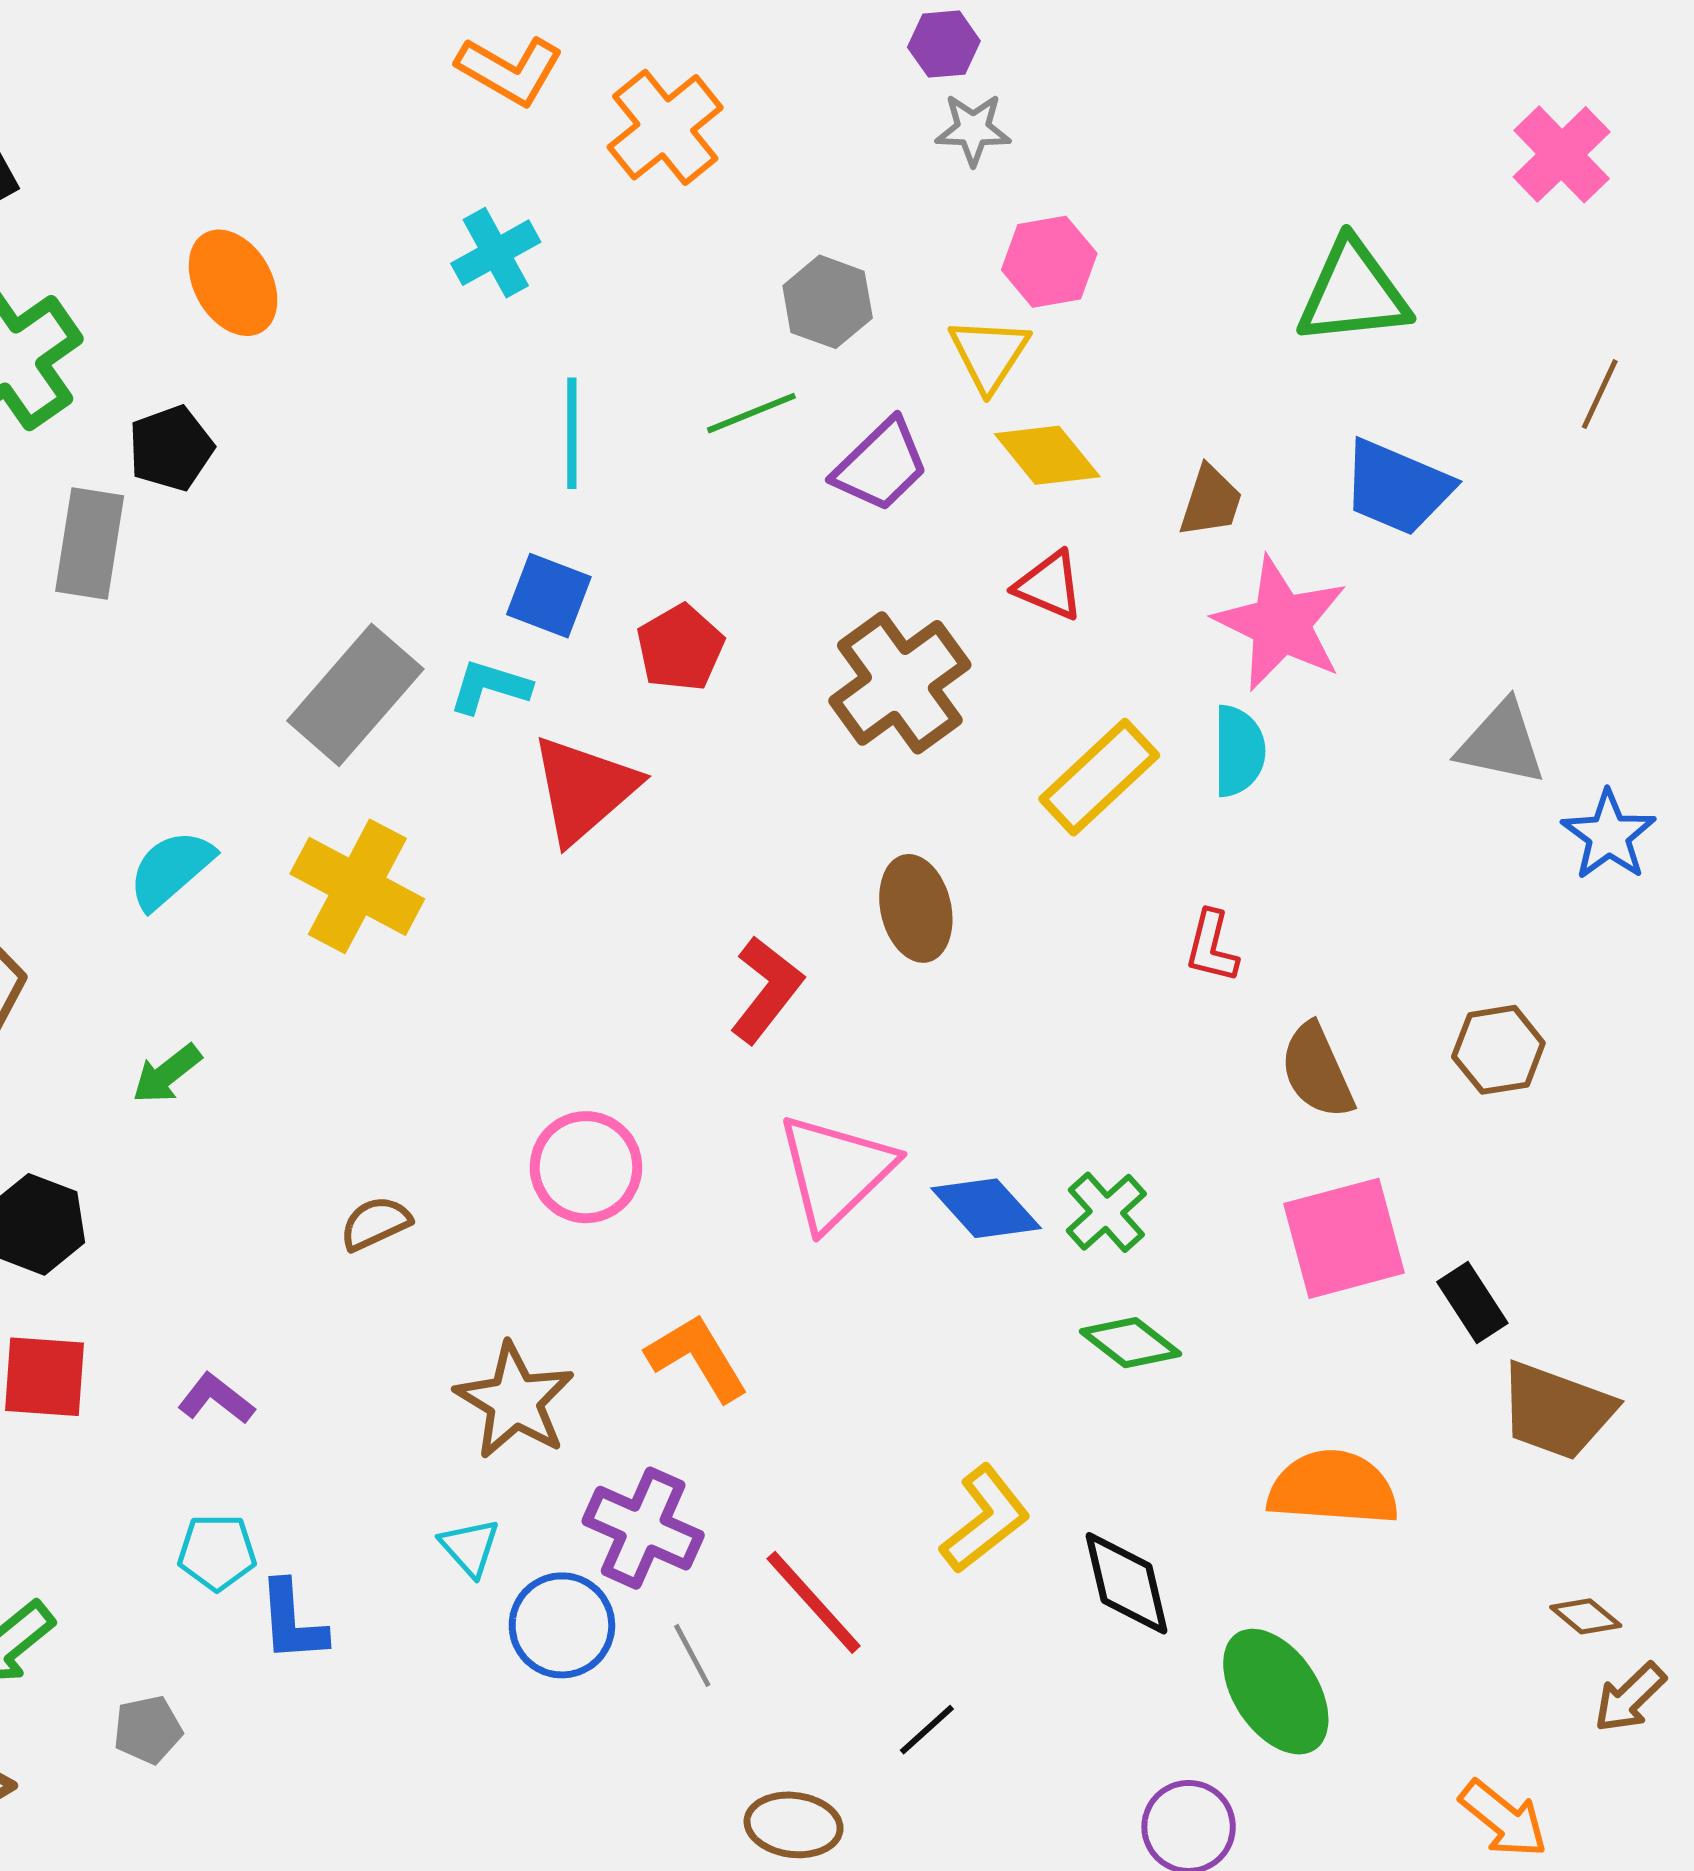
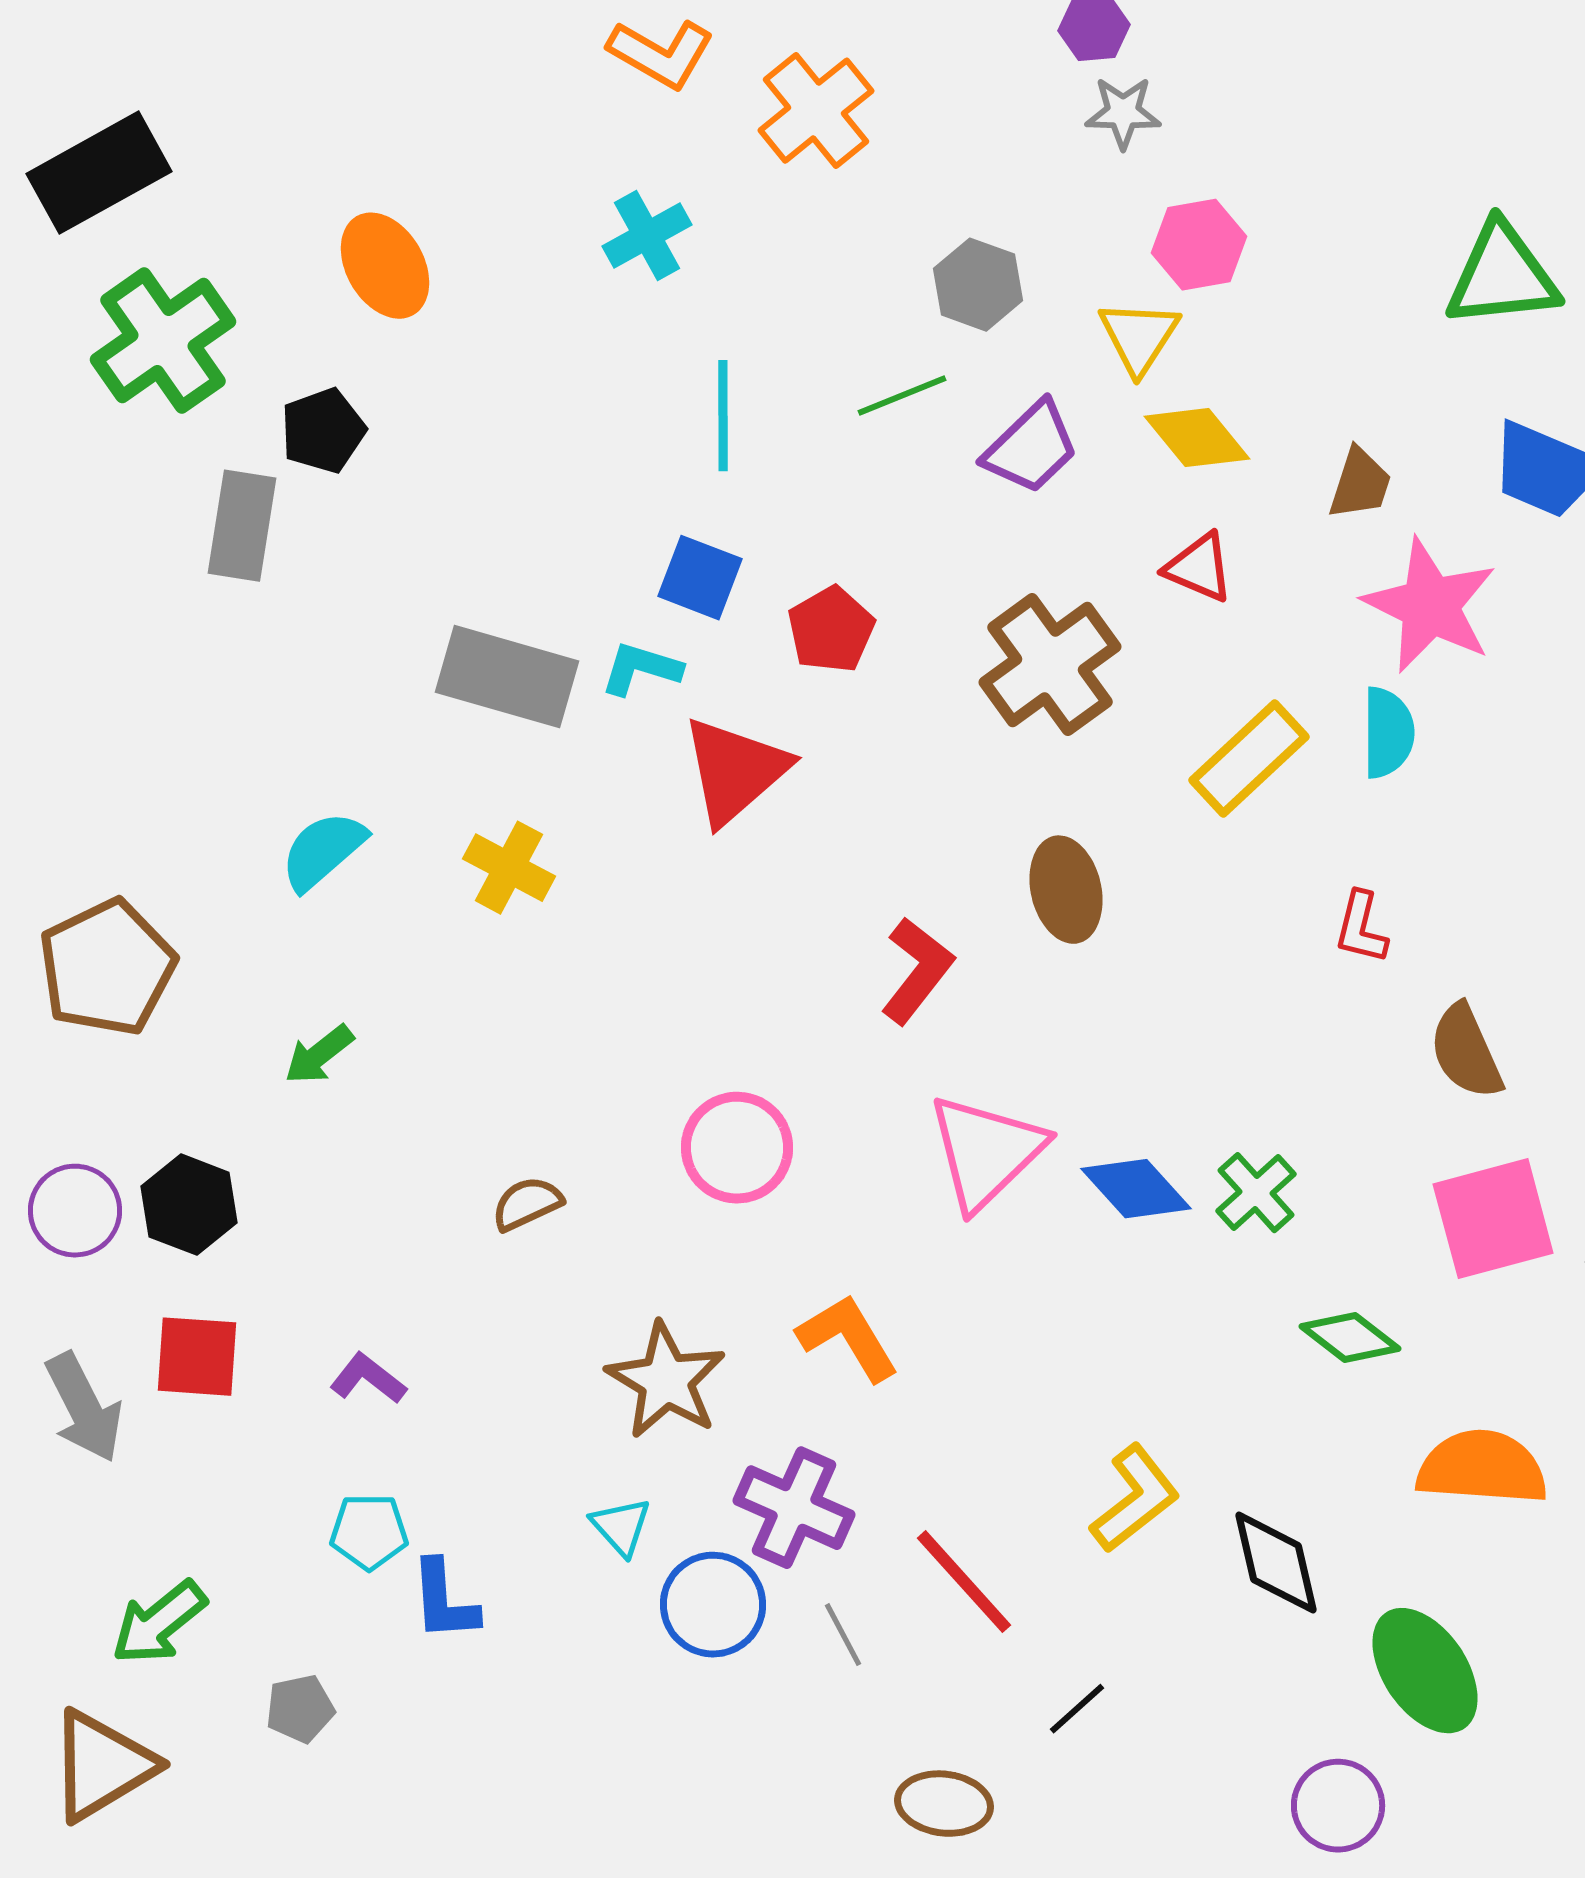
gray rectangle: (355, 695) -> (507, 677), turned 65
yellow cross: (357, 886) -> (509, 868), size x0.7
green diamond: (1130, 1343) -> (1350, 1338), moved

